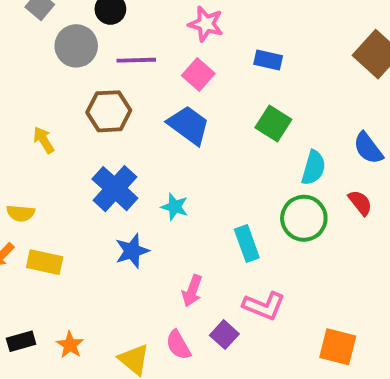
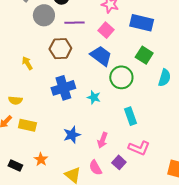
blue rectangle: (268, 60) -> (142, 23), size x1.6
blue cross: (115, 189) -> (63, 88), turned 30
green circle: (304, 218) -> (121, 77), moved
blue star: (132, 251) -> (72, 135), moved
black rectangle: (21, 341) -> (15, 166), turned 40
orange star: (70, 345) -> (41, 159), moved

